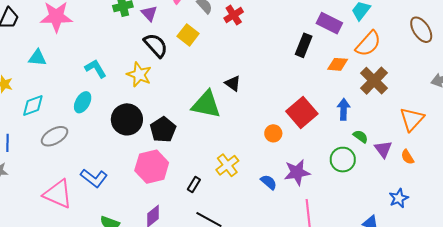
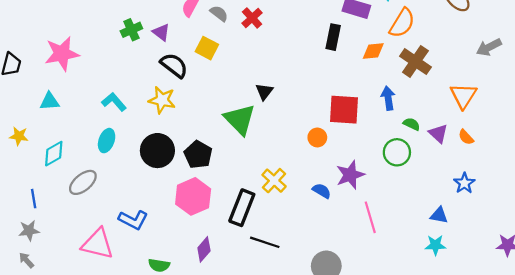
black triangle: (233, 83) -> (264, 92), turned 42
green triangle: (206, 104) -> (240, 119), turned 44
red square: (302, 113) -> (344, 110), turned -36
black rectangle: (194, 185) -> (242, 208), size x2.0

